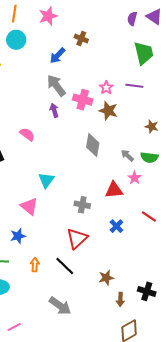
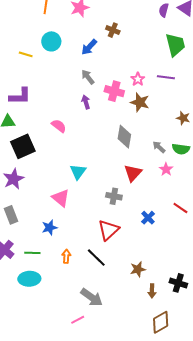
cyan circle: (16, 40) -> (51, 41), moved
gray arrow: (56, 85) -> (88, 77), size x0.7
red triangle: (114, 190) -> (133, 173), moved, turned -42
pink line: (14, 327) -> (78, 320), moved

